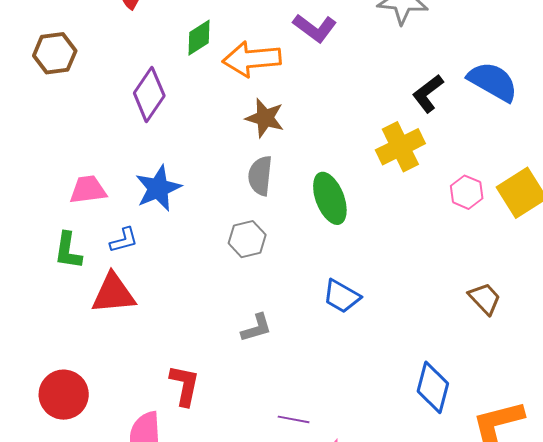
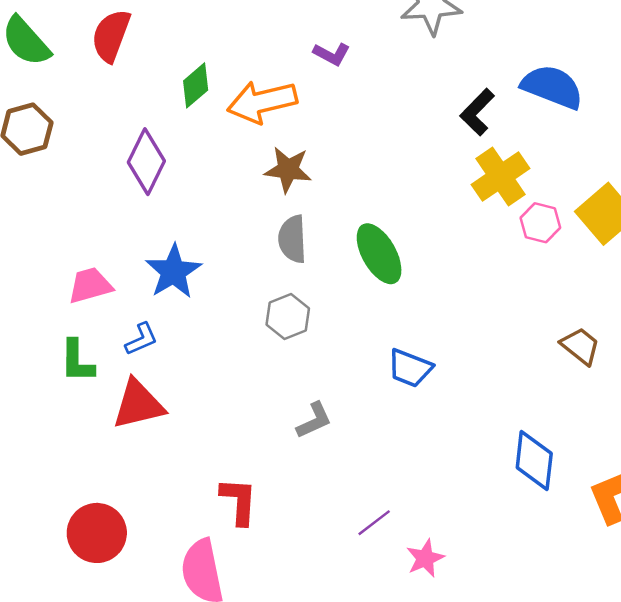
purple L-shape: (315, 28) -> (332, 54), size x0.7
yellow cross: (400, 147) -> (500, 177), moved
purple line: (294, 419) -> (374, 523), turned -40

